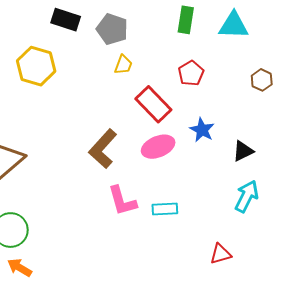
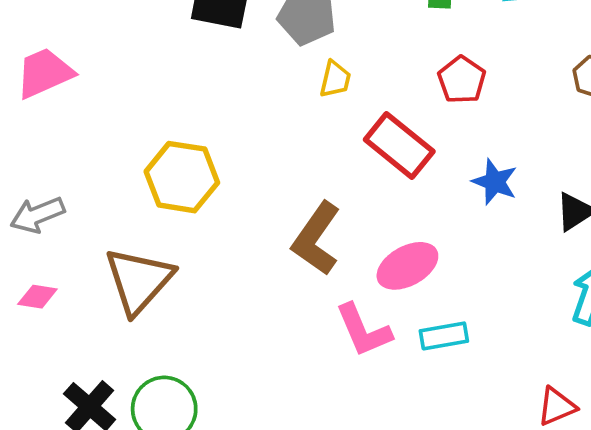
yellow hexagon: (36, 66) -> (182, 177), moved
pink ellipse: (158, 147) -> (407, 266), moved

